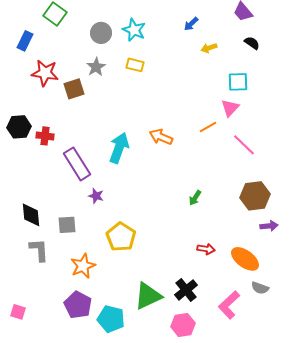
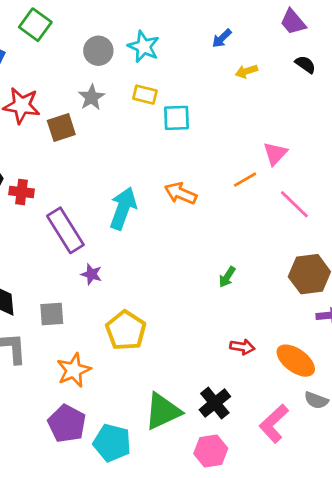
cyan square: (238, 82) -> (176, 118), moved

